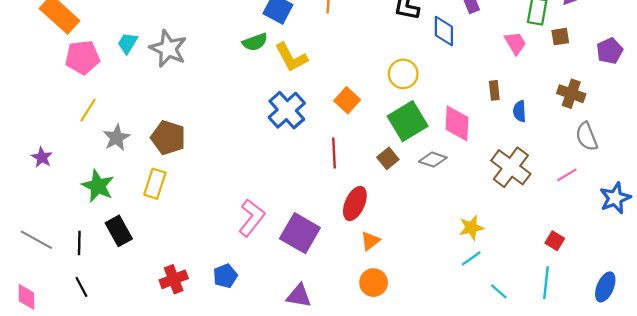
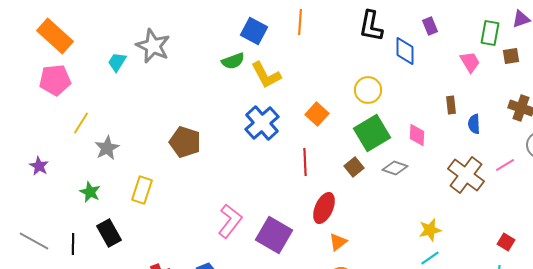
gray star: (168, 49) -> (153, 46), moved
pink pentagon: (82, 57) -> (55, 80), moved
pink diamond: (457, 123) -> (417, 135), size x0.7
brown pentagon: (168, 138) -> (185, 142), moved
pink line: (567, 175) -> (505, 165), moved
green star: (98, 186) -> (90, 192), size x0.7

